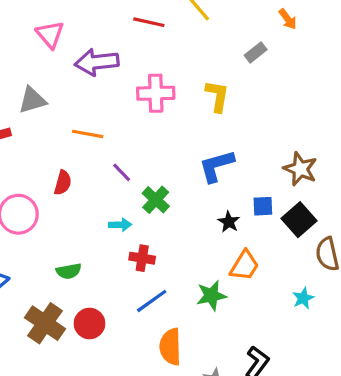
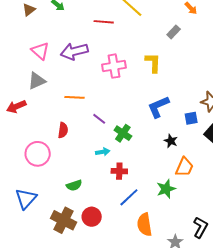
pink triangle: (50, 34) -> (40, 51), moved
blue square: (263, 206) -> (191, 118), moved

